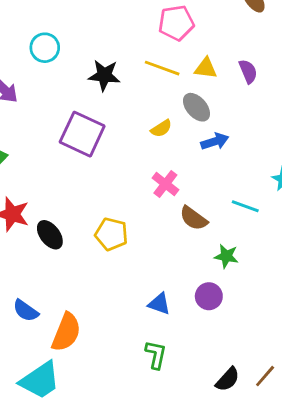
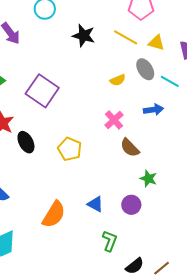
purple square: (82, 134) -> (42, 91), moved
blue arrow: (215, 141) -> (153, 110), moved
cyan line: (245, 206) -> (170, 81), moved
orange semicircle: (66, 332) -> (54, 214), moved
green L-shape: (156, 355) -> (110, 241), moved

